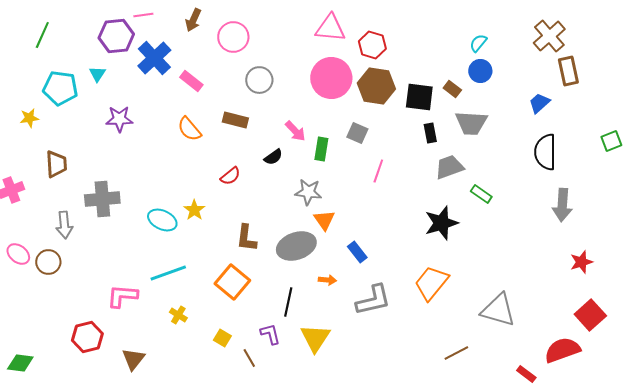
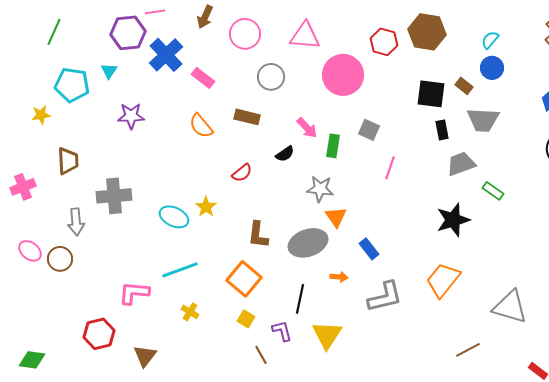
pink triangle: (330, 28) -> (305, 36), moved
brown hexagon: (376, 86) -> (427, 32), moved
yellow square: (222, 338) -> (246, 319), moved

